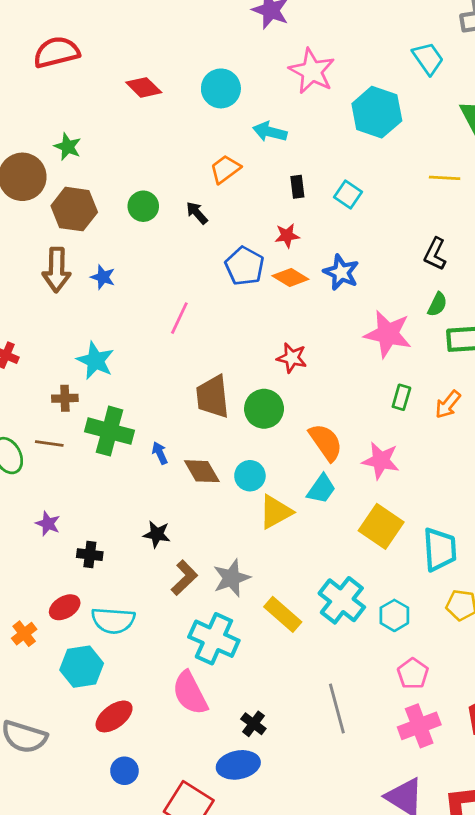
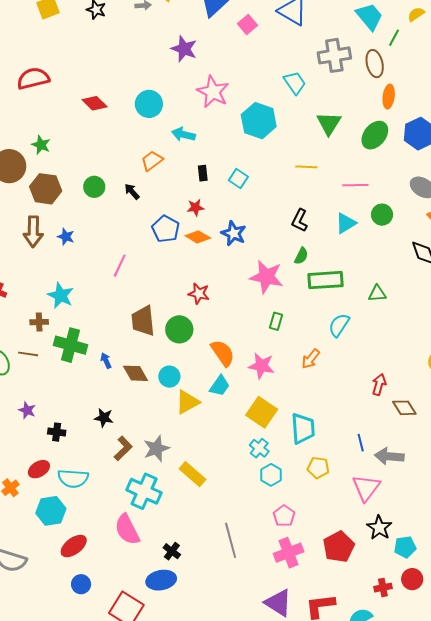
orange arrow: (448, 404) -> (311, 359), moved
cyan cross: (342, 600) -> (259, 448), moved, size x0.6

